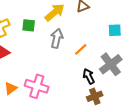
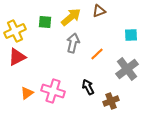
green square: (29, 25) -> (45, 22), moved
black arrow: (89, 76) -> (88, 87), moved

